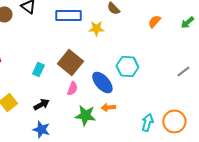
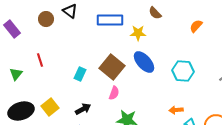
cyan hexagon: (127, 66) -> (183, 71), moved
blue ellipse: (102, 82) -> (144, 62), moved
orange arrow: (108, 107) -> (176, 110), moved

